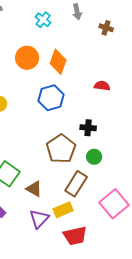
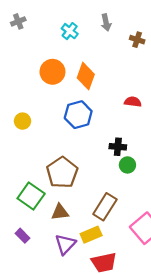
brown pentagon: (61, 149) -> (62, 172), moved
green circle: (94, 157) -> (127, 165), moved
brown triangle: (34, 189) -> (60, 212), turned -36

